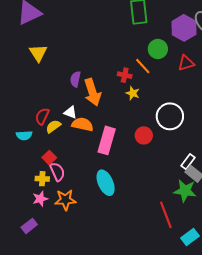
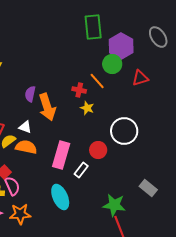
purple hexagon: (184, 28) -> (121, 46), moved
orange semicircle: (82, 124) -> (26, 147), moved
white rectangle: (188, 162) -> (81, 170), moved
green star: (185, 191) -> (114, 205), moved

